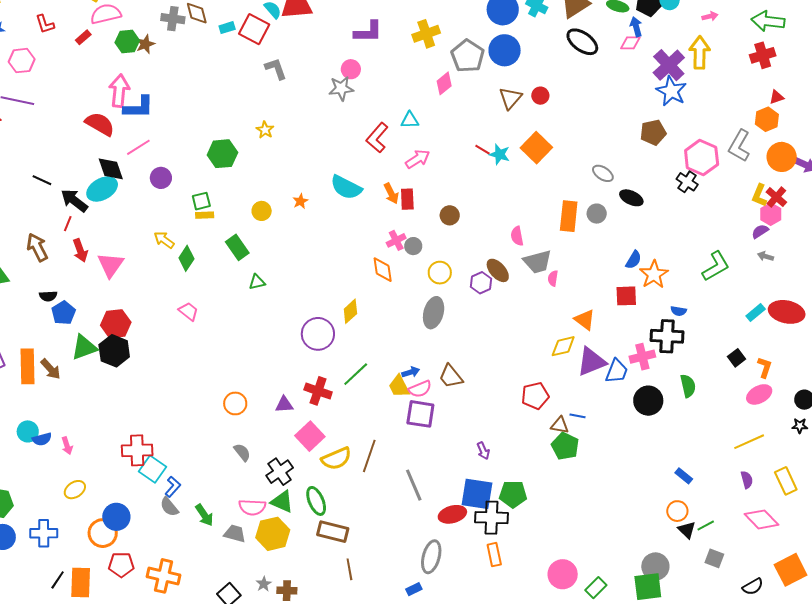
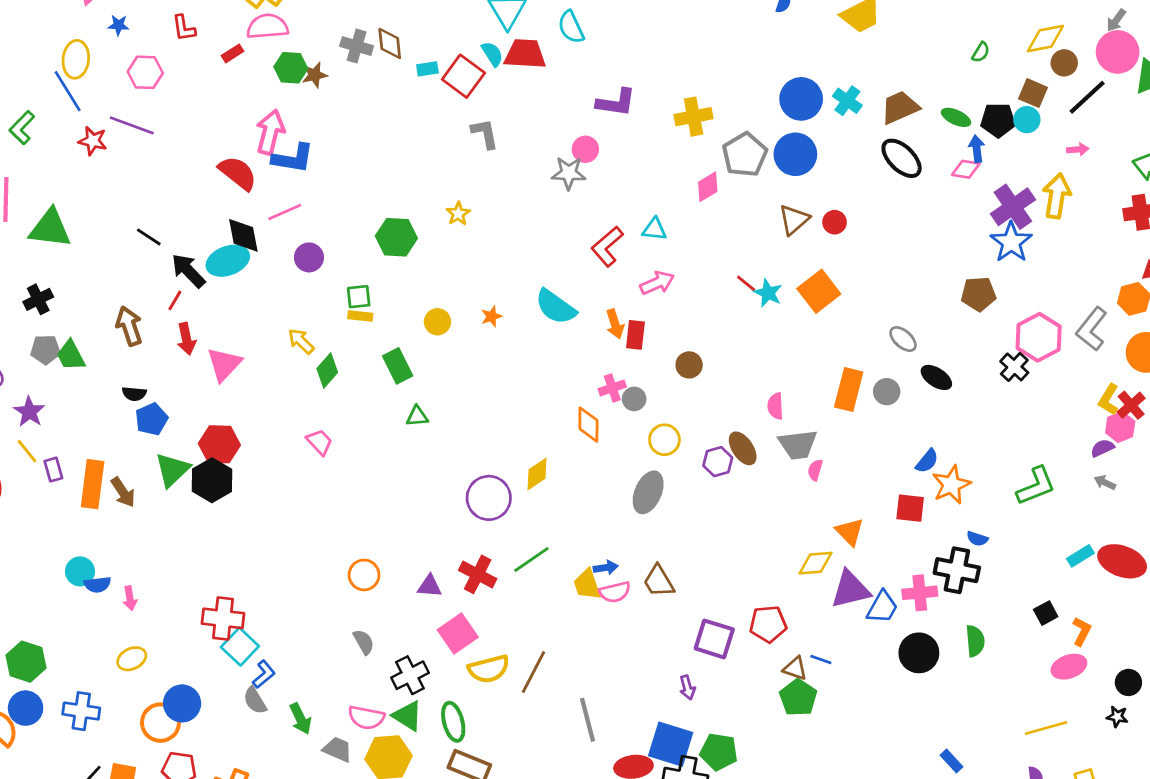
green triangle: (84, 347) -> (172, 470), turned -32
purple square: (420, 414) -> (714, 639), moved

